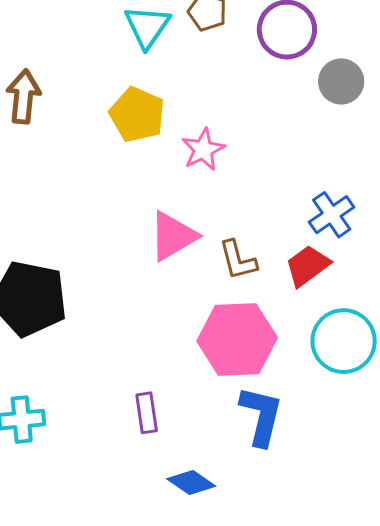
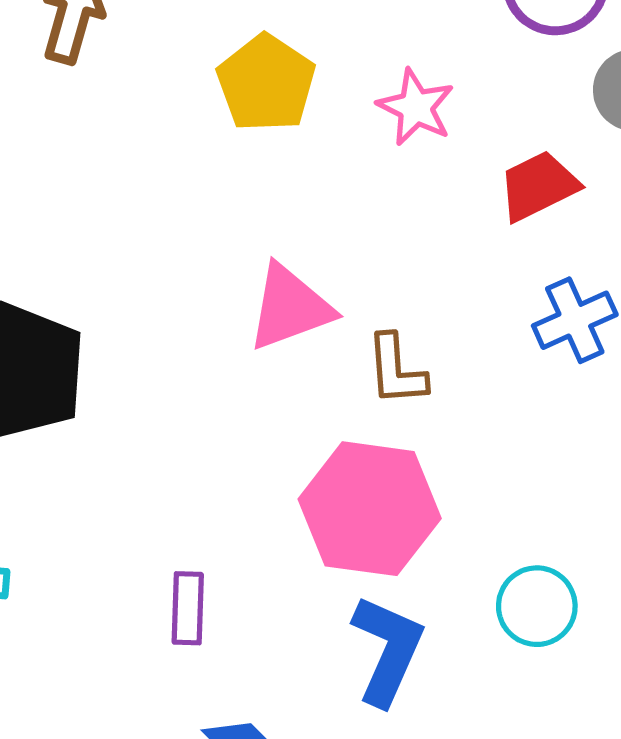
pink star: (203, 150) -> (416, 107), moved, turned -30
red trapezoid: (308, 266) -> (538, 186), moved
cyan circle: (344, 341) -> (537, 606), moved, size x0.7

